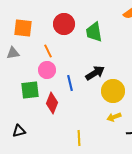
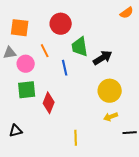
green trapezoid: (94, 32) -> (80, 47), moved
pink circle: (47, 70) -> (26, 64), moved
black arrow: (95, 73) -> (103, 58), moved
blue line: (70, 83) -> (65, 68), moved

